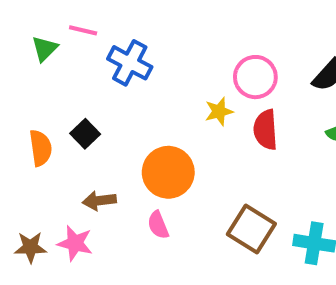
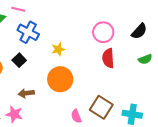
blue cross: (130, 63) -> (28, 32), moved
yellow star: (219, 111) -> (58, 49), moved
pink semicircle: (158, 225) -> (76, 116), moved

